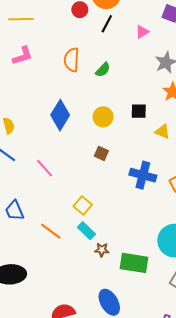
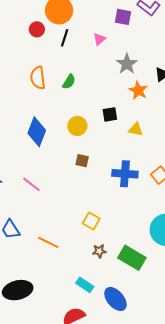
yellow square: (83, 205) -> (91, 221), moved
cyan rectangle: (86, 231) -> (85, 285), moved
green rectangle: (134, 263) -> (132, 258), turned 32

